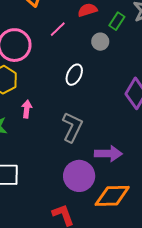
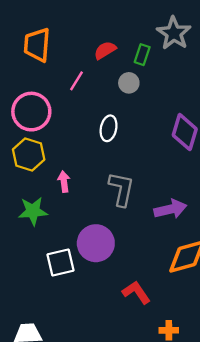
purple circle: (79, 176) -> (96, 243), moved

